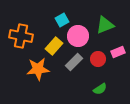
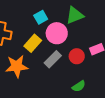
green triangle: (105, 25) -> (75, 15), moved

